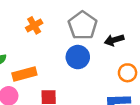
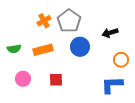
gray pentagon: (83, 25) -> (69, 21), moved
orange rectangle: (24, 74) -> (43, 50), moved

